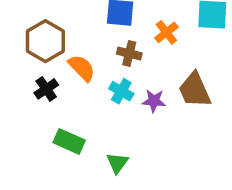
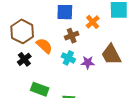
brown cross: (129, 53) -> (72, 36), turned -32

